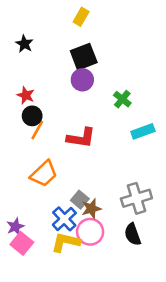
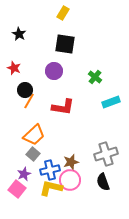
black square: (84, 57) -> (65, 44), turned 30
purple circle: (82, 80) -> (54, 71), moved
red star: (26, 95) -> (14, 68), moved
gray square: (80, 200) -> (33, 154), moved
blue cross: (64, 219) -> (50, 170), turned 30
purple star: (15, 227) -> (24, 174), moved

